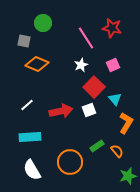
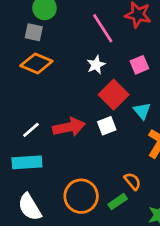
gray square: (24, 41) -> (34, 32), moved
white line: (27, 105) -> (31, 130), moved
green rectangle: (97, 146) -> (118, 202), moved
orange semicircle: (117, 151) -> (133, 181), moved

